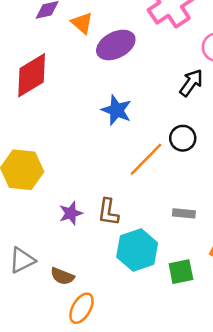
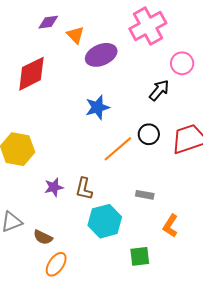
blue star: (117, 110) -> (97, 107), turned 30
green square: (181, 272) -> (140, 256), moved

